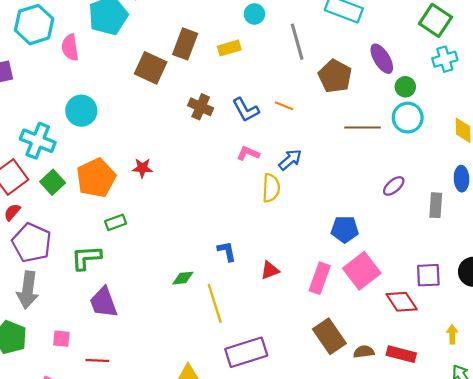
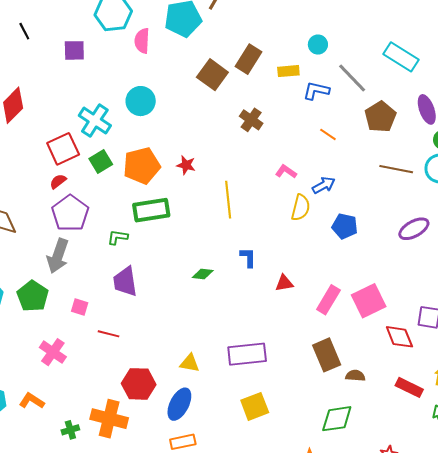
gray line: (297, 42) -> (352, 78), turned -40
blue L-shape: (246, 110) -> (316, 91), moved, turned 120
purple ellipse: (394, 186) -> (414, 229), size x1.4
green rectangle: (116, 222) -> (151, 210), size x1.8
blue pentagon: (345, 229) -> (345, 226), moved
green L-shape: (86, 258) -> (118, 237), size x0.7
yellow line: (215, 303) -> (228, 200), moved
red rectangle: (401, 354) -> (409, 387), moved

